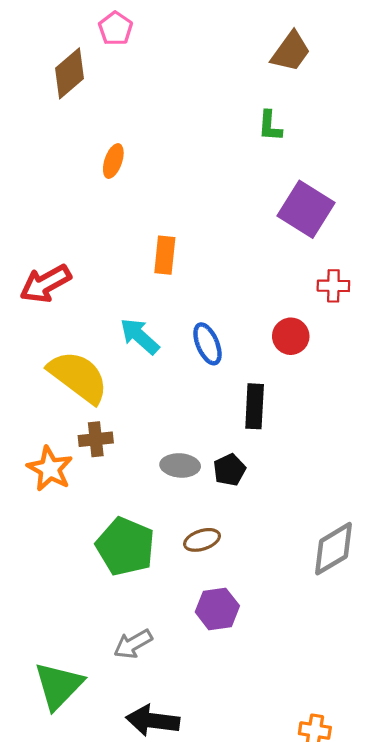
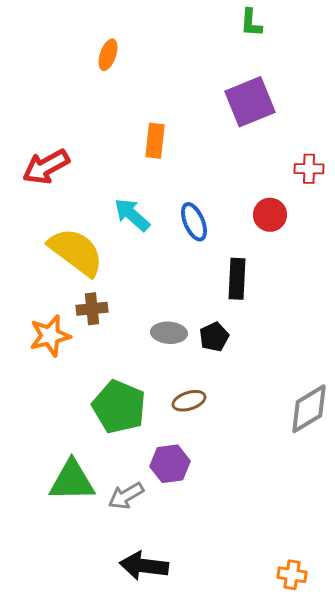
purple square: (306, 209) -> (250, 102), moved, turned 36
orange star: (50, 469) -> (50, 336), turned 30
purple hexagon: (217, 609) -> (170, 464), moved
green triangle: (59, 686) -> (72, 481), moved, turned 45

